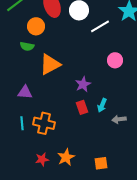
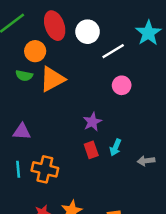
pink circle: (115, 60) -> (122, 85), moved
orange triangle: (50, 64) -> (52, 79), moved
gray arrow: (119, 119) -> (146, 161), moved

